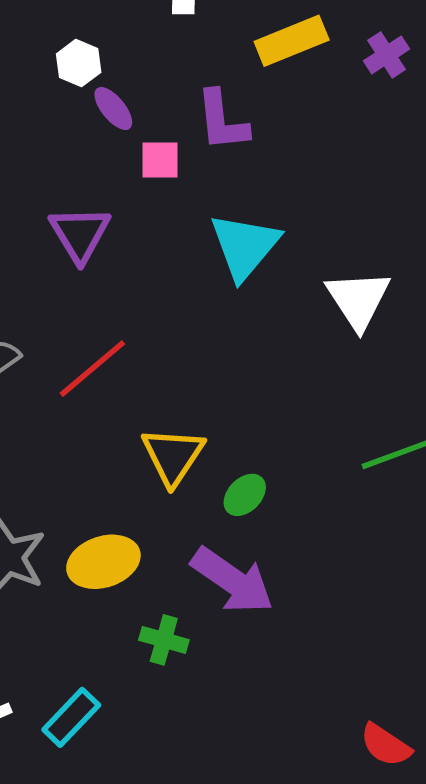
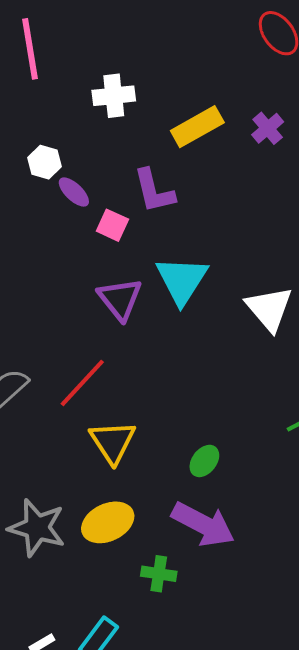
pink square: (160, 160) -> (112, 225), turned 32
purple triangle: (80, 234) -> (120, 299), moved
yellow triangle: (173, 456) -> (113, 442), moved

